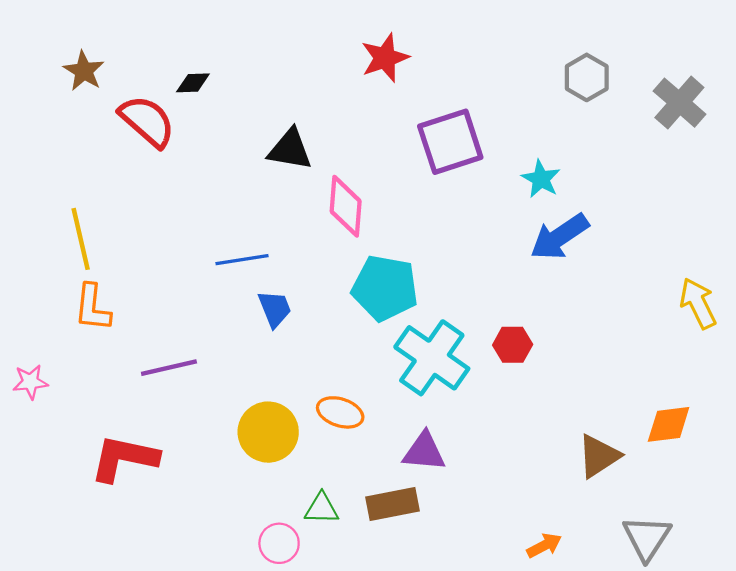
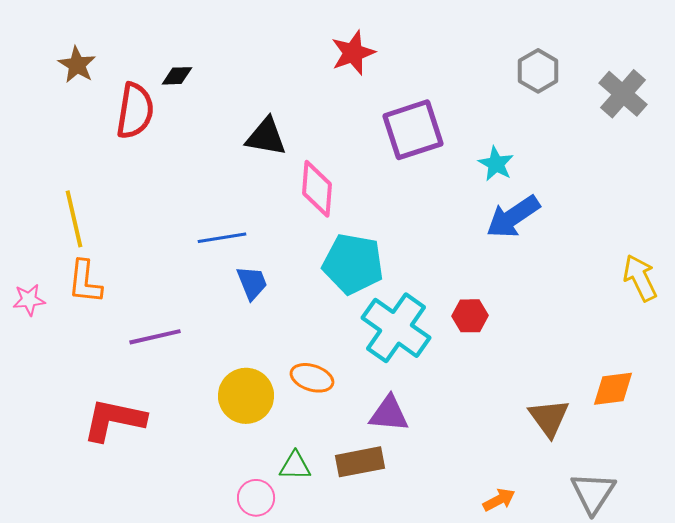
red semicircle: (147, 121) -> (135, 111), turned 58
pink star: (30, 382) -> (29, 300), moved
brown triangle: (599, 456) -> (549, 418), turned -33

